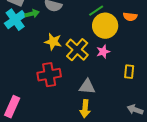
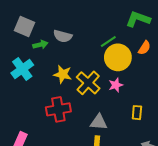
orange semicircle: (130, 17) -> (144, 48), turned -64
cyan cross: (15, 20) -> (22, 69), moved
yellow rectangle: (129, 72) -> (137, 113), moved

